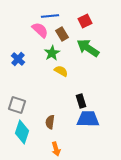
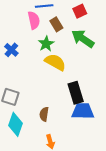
pink semicircle: (40, 30) -> (34, 20), turned 36
yellow semicircle: (61, 71) -> (55, 62), size x1.5
black rectangle: (81, 101) -> (76, 93), size x1.5

